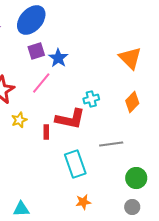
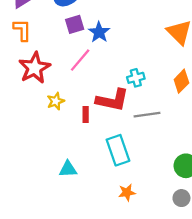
gray line: (111, 144) -> (147, 115), moved
cyan triangle: (21, 209) -> (68, 169), moved

